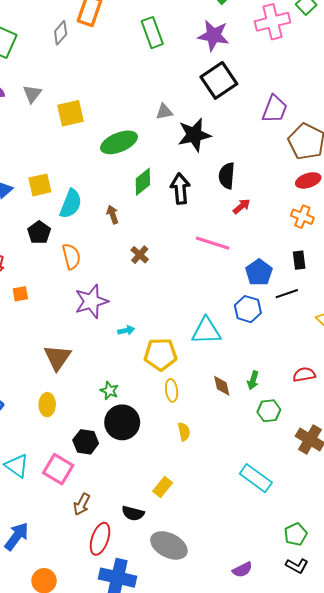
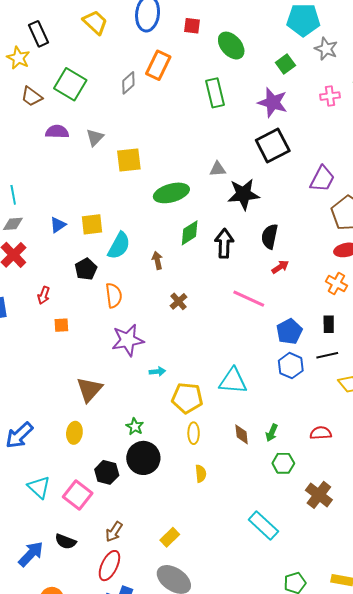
pink cross: (273, 22) -> (330, 96), size x0.6
black line: (287, 294) -> (327, 355), moved
blue hexagon: (248, 309) -> (291, 366), moved
yellow rectangle: (163, 487) -> (170, 537), moved
brown arrow: (82, 504) -> (114, 532), moved
black semicircle: (133, 513) -> (66, 542), moved

